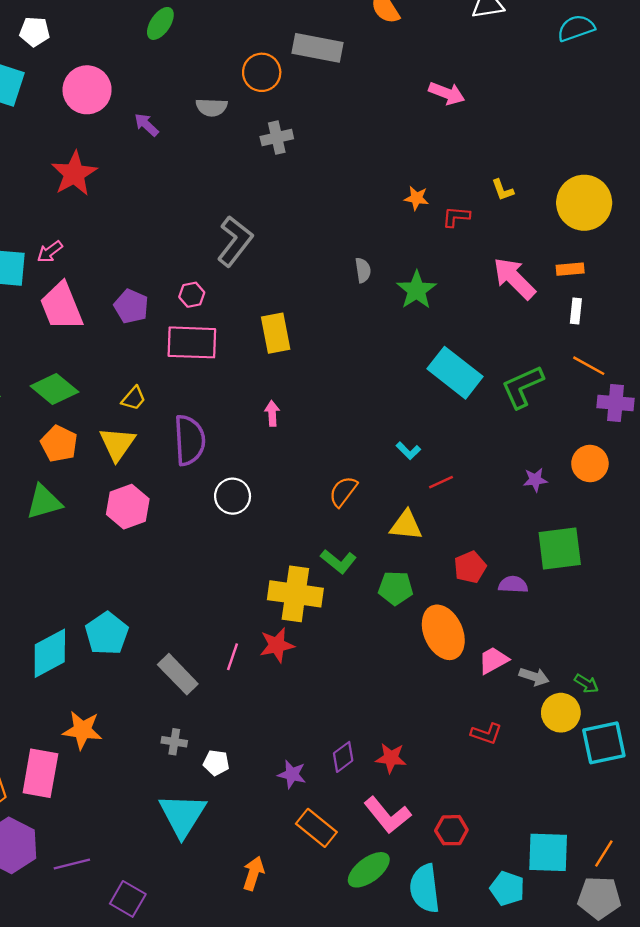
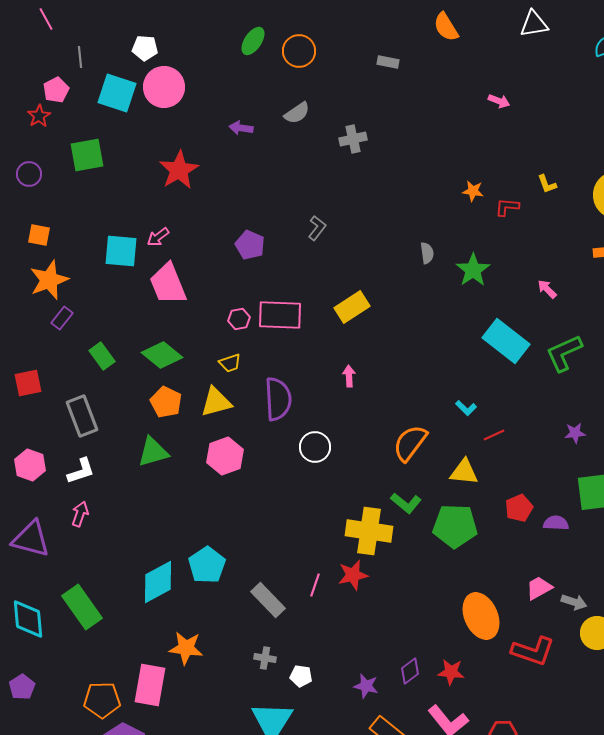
gray rectangle: (318, 48) -> (388, 62), size x0.5
orange circle: (262, 72) -> (299, 51), moved
pink circle: (87, 90) -> (164, 87), moved
pink arrow: (447, 93) -> (499, 101), size x0.7
gray semicircle: (212, 107) -> (297, 113), turned -36
purple arrow: (146, 125) -> (241, 128), turned -35
gray L-shape: (235, 241) -> (317, 228), size x0.6
pink arrow: (514, 278) -> (547, 289), moved, size x0.5
pink hexagon: (192, 295) -> (239, 319), moved
purple pentagon: (131, 306) -> (250, 245), moved
yellow rectangle: (276, 333) -> (352, 307), turned 68
yellow trapezoid: (134, 398) -> (230, 363), turned 30
yellow triangle: (117, 444) -> (216, 402), turned 40
orange semicircle: (343, 491) -> (410, 443), size x1.4
green pentagon: (396, 588) -> (455, 526), size x1.5
orange ellipse: (443, 632) -> (481, 616), moved
red L-shape: (486, 734) -> (533, 651), size x1.6

